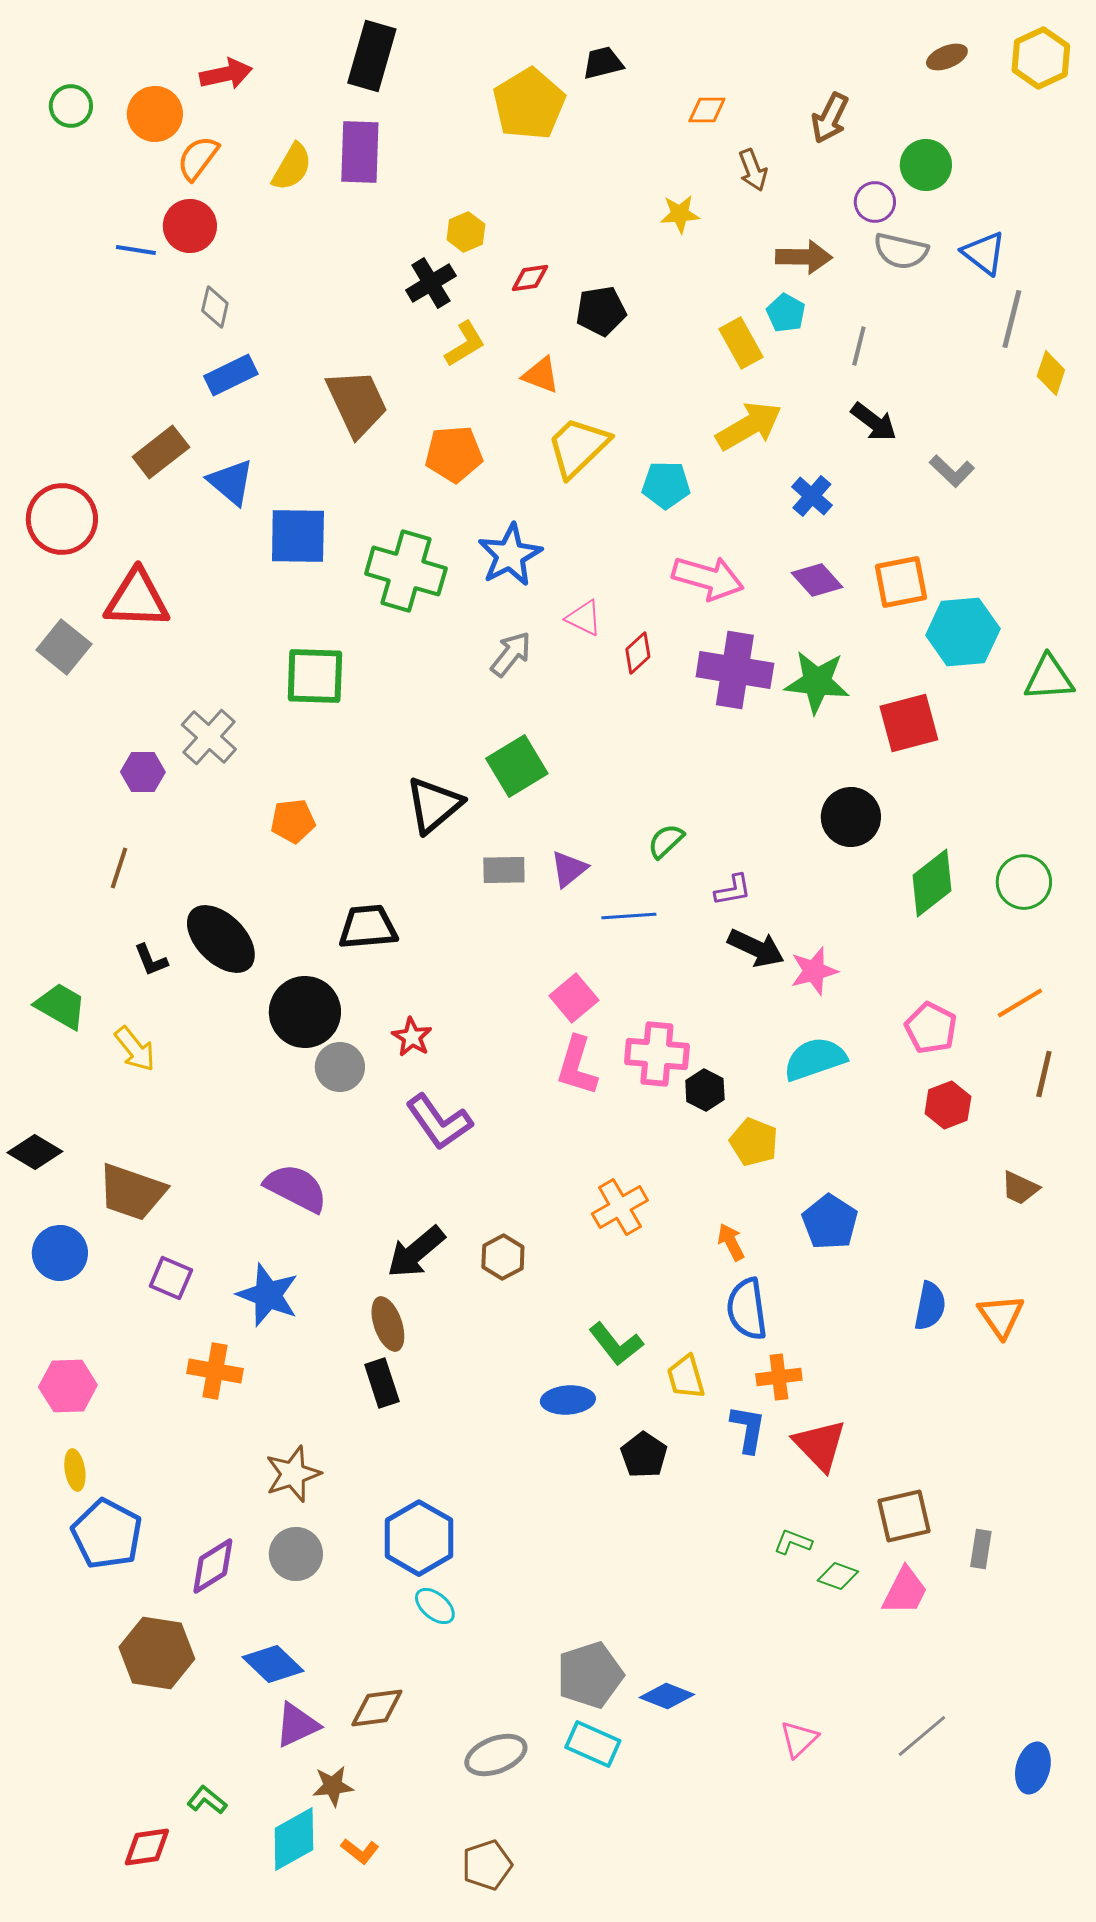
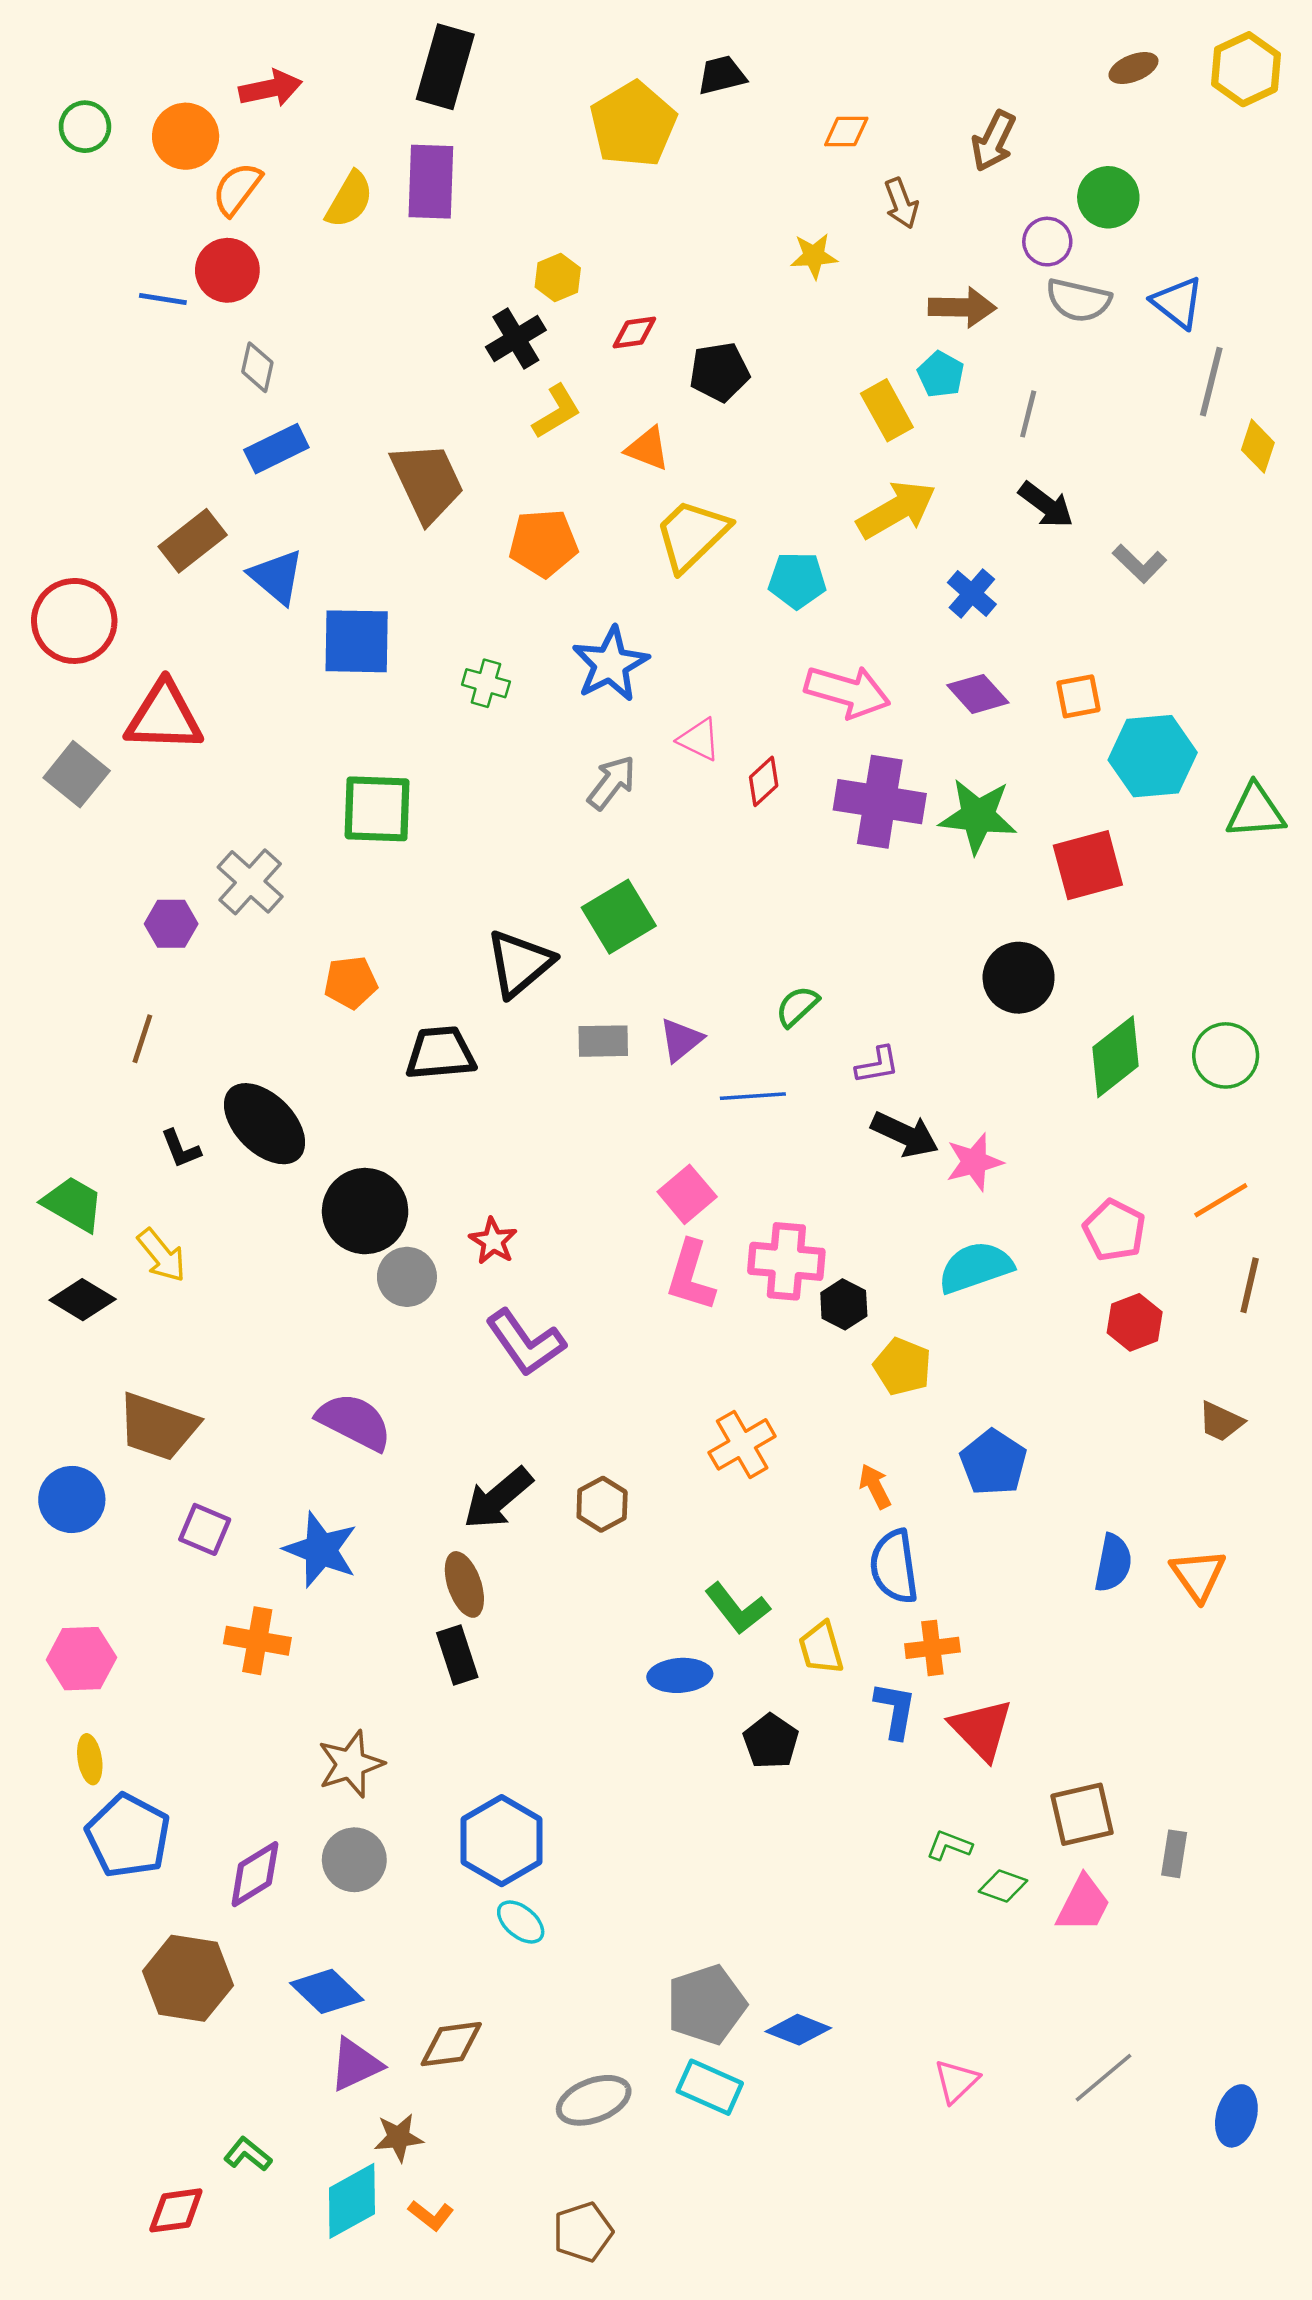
green cross: (406, 571) -> (486, 683), size x0.5
orange square: (901, 582) -> (1078, 696), size x0.7
black trapezoid: (368, 927) -> (440, 1053), moved
black diamond: (35, 1152) -> (83, 1300), moved

